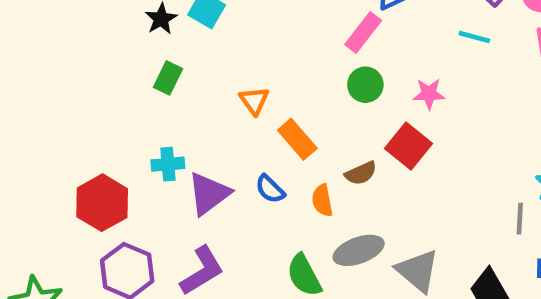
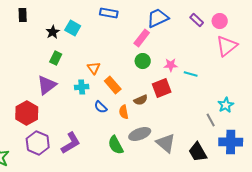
cyan line: (474, 37) -> (191, 74), moved
red square: (409, 146) -> (162, 88), turned 30
cyan cross: (168, 164) -> (82, 87), moved
purple triangle: (209, 194) -> (47, 85), moved
gray line: (520, 219) -> (211, 120), turned -32

